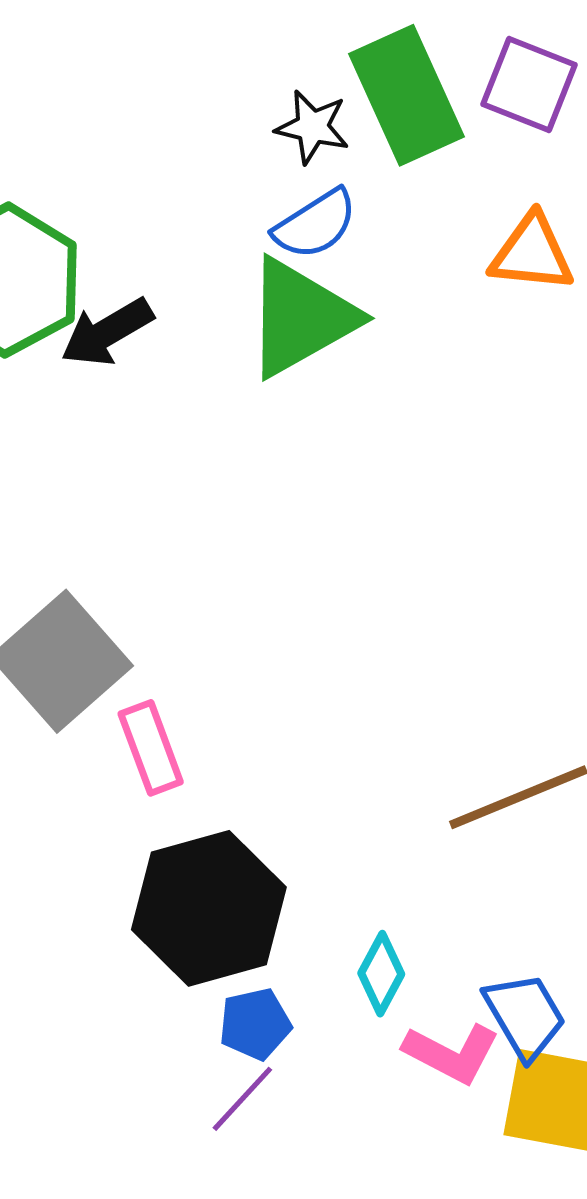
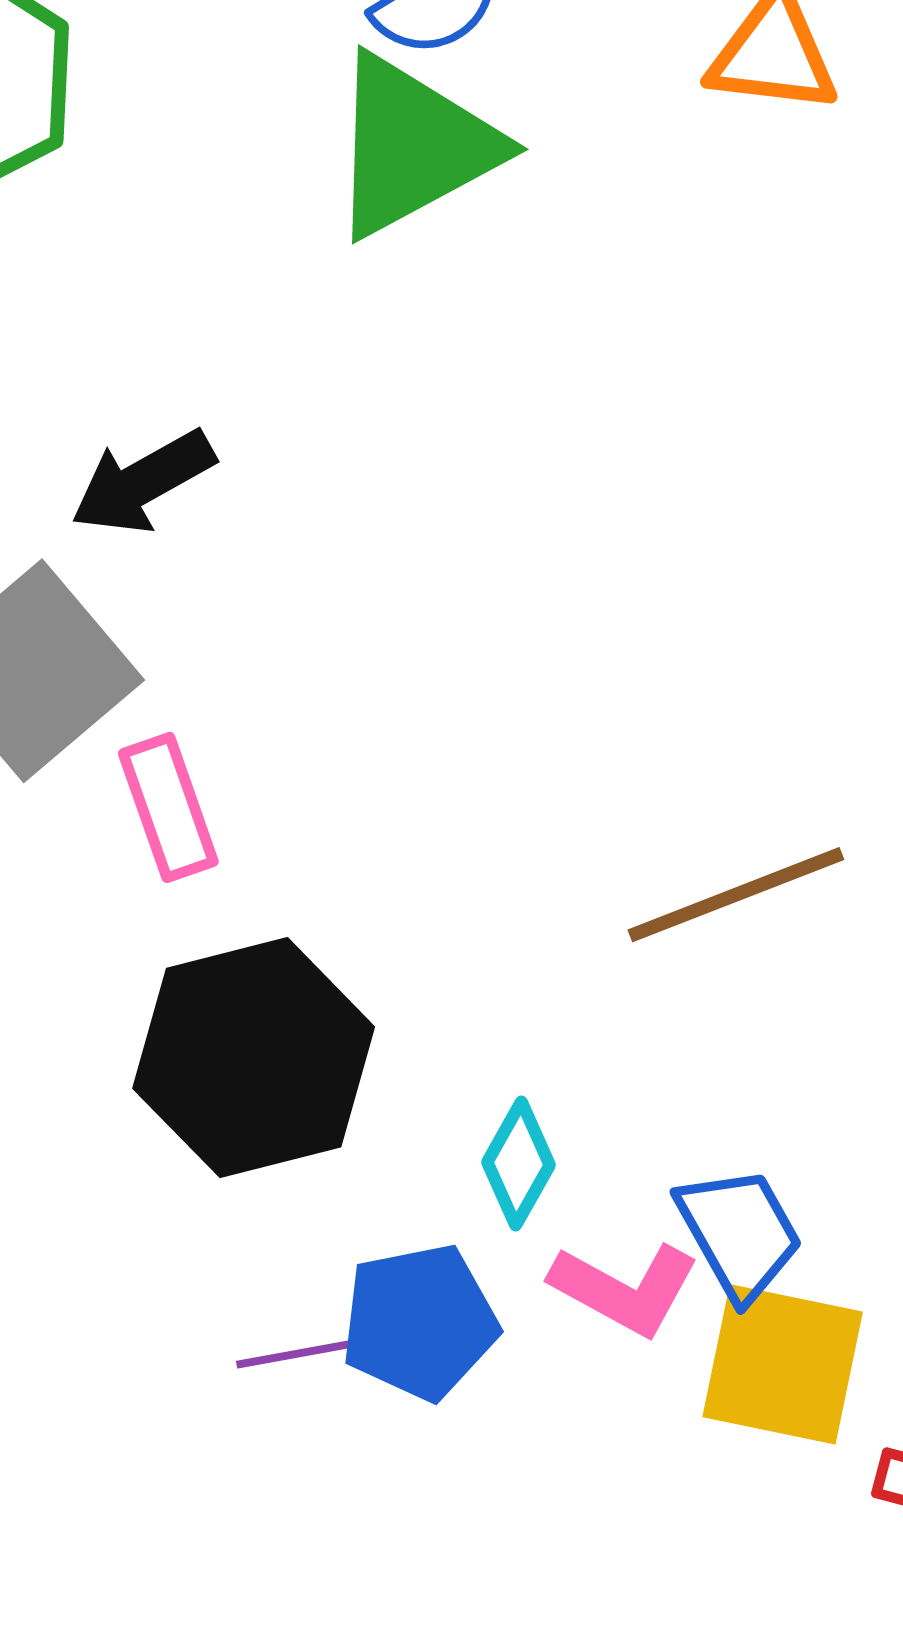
black arrow: (107, 332) -> (143, 482), moved
blue pentagon: (255, 1024) -> (420, 1322), moved, size x1.4
purple line: (242, 1099) -> (300, 1353), turned 36

